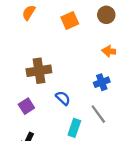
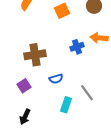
blue cross: (102, 82) -> (77, 47), moved
blue semicircle: (63, 98) -> (56, 79), turned 120

